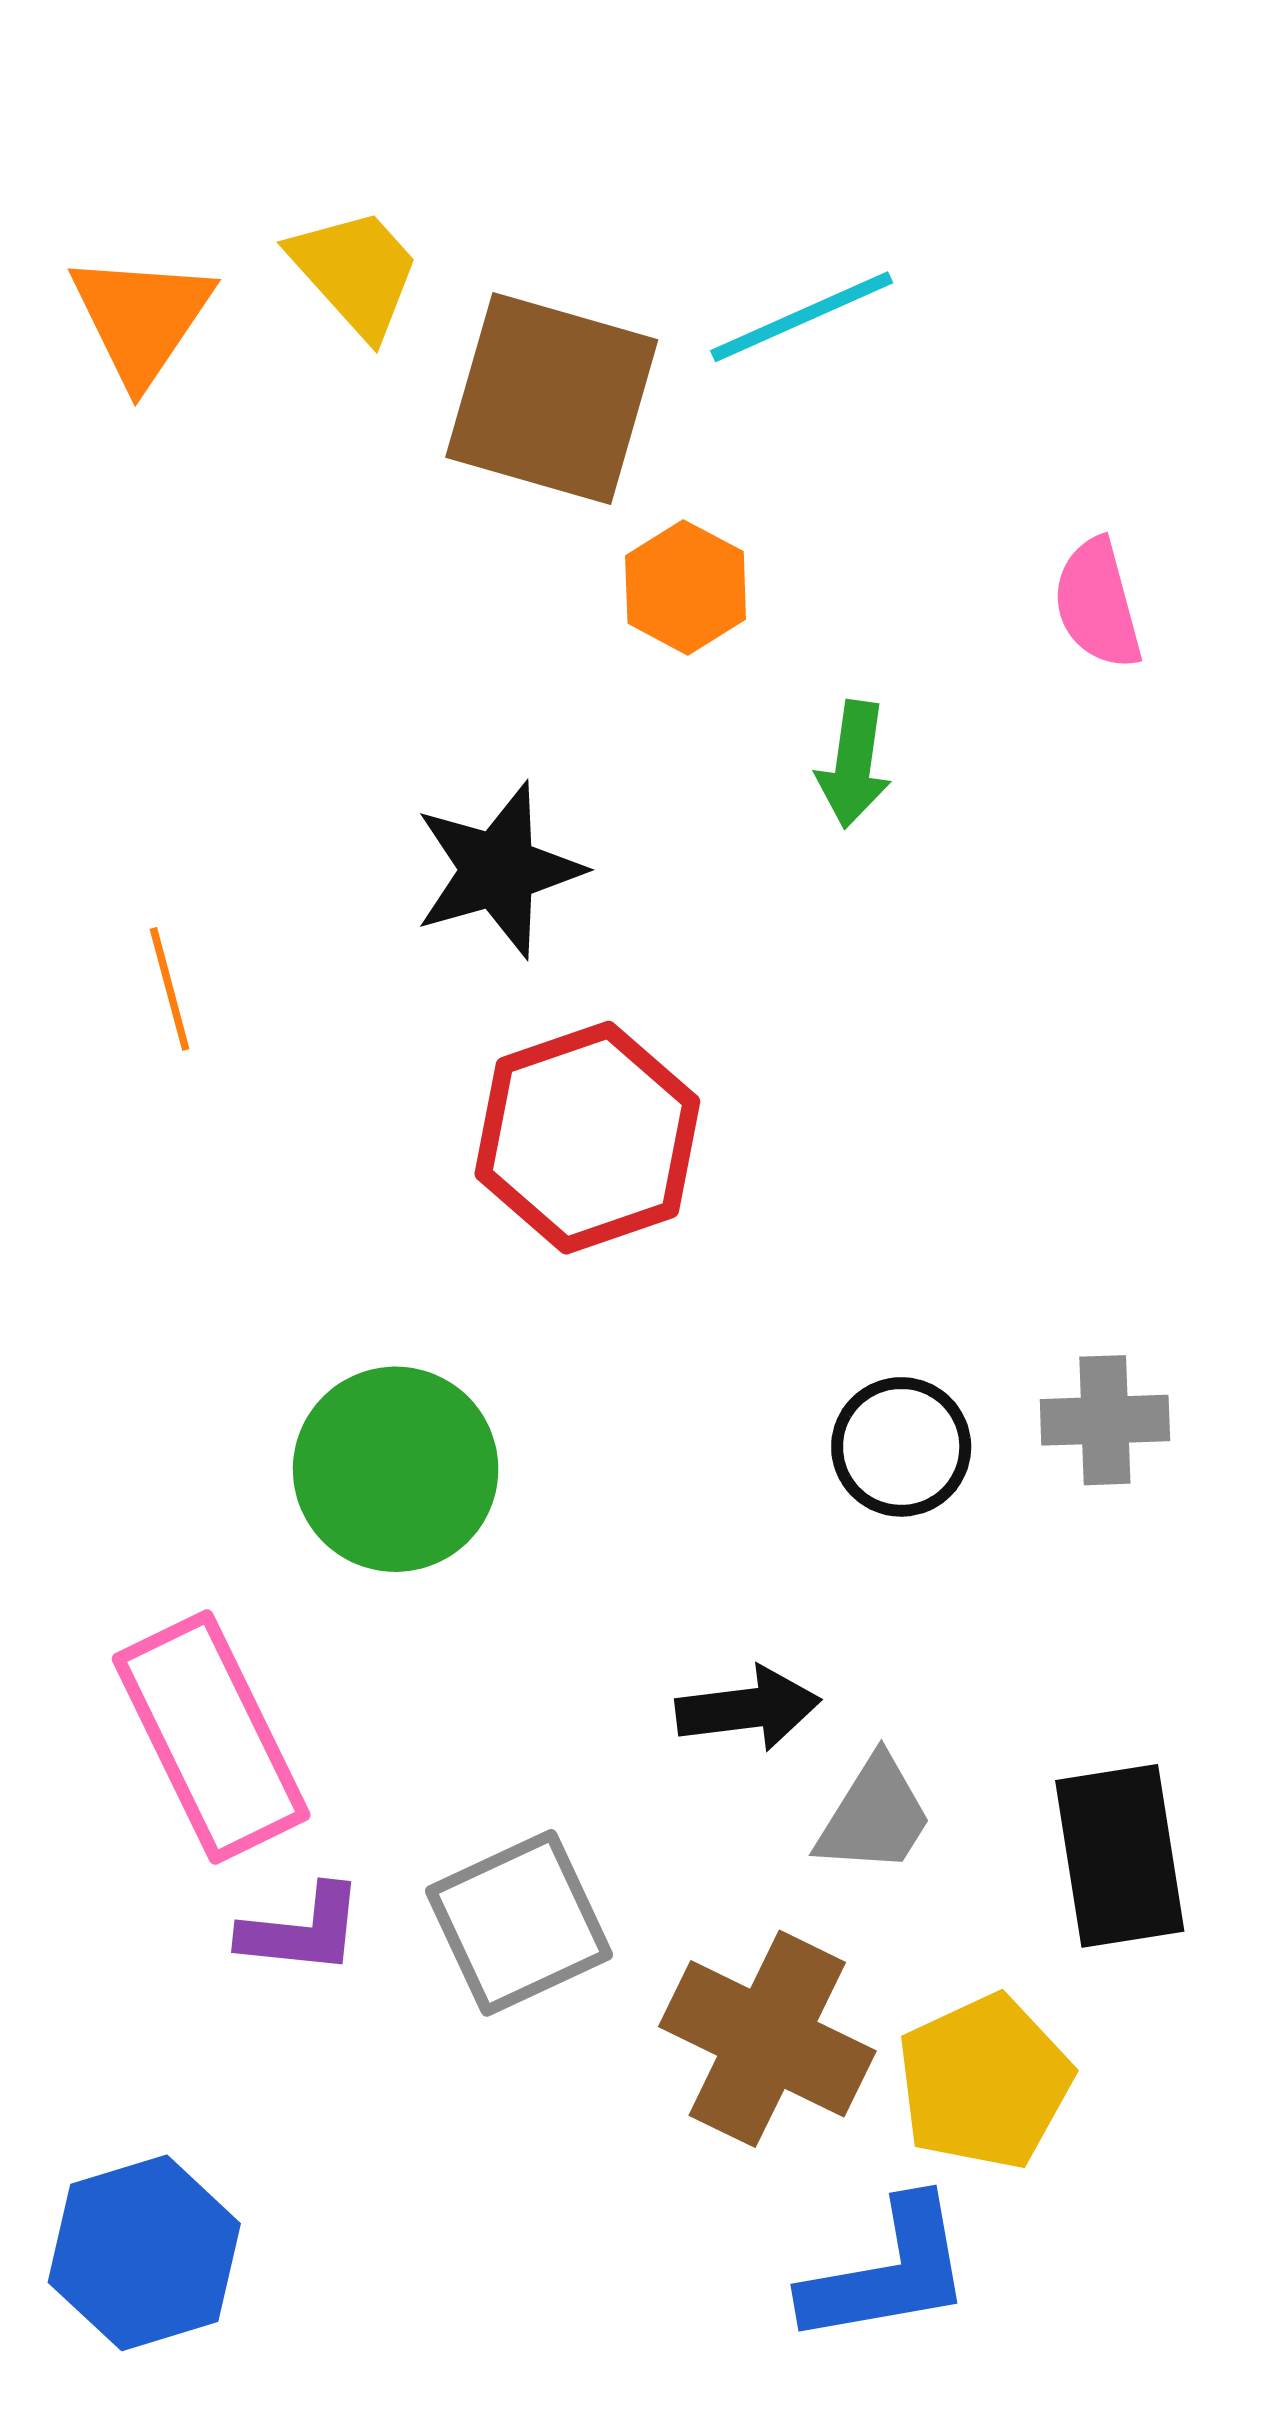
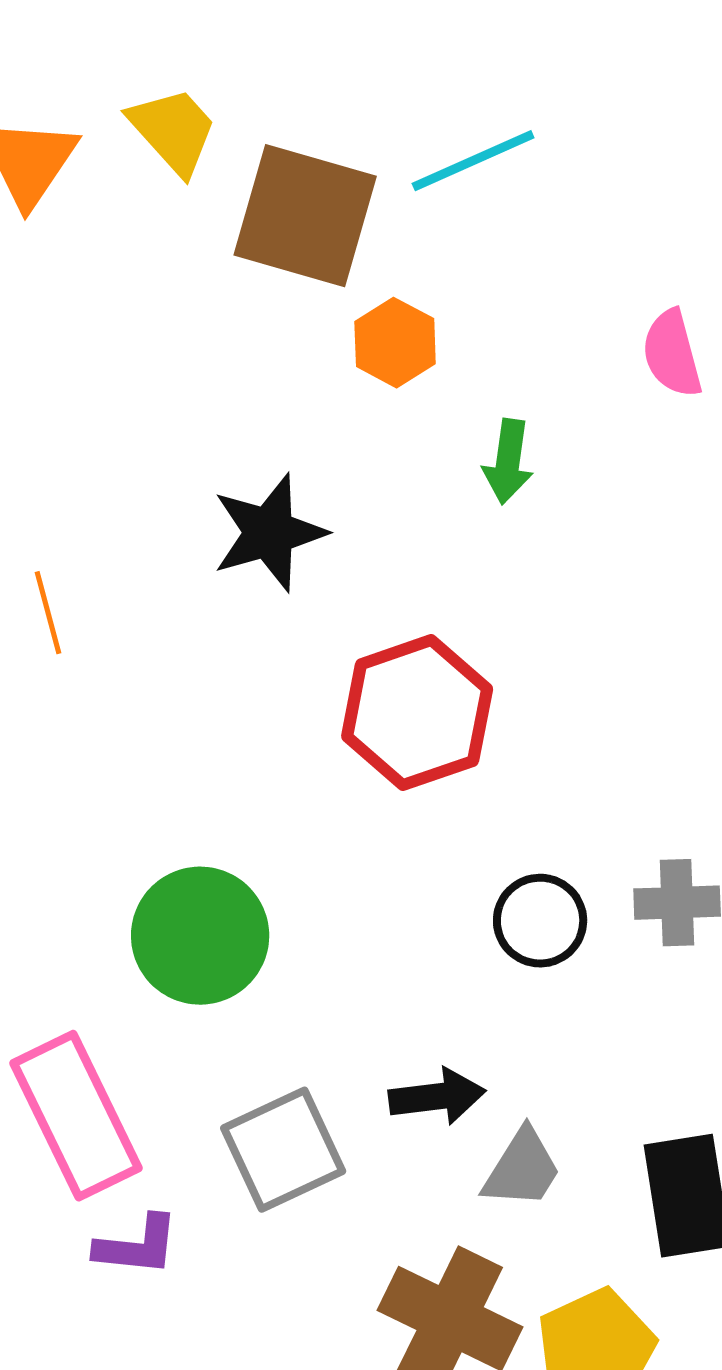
red hexagon: (587, 1138) -> (417, 713), moved
gray square: (519, 1923) -> (283, 1150), moved

